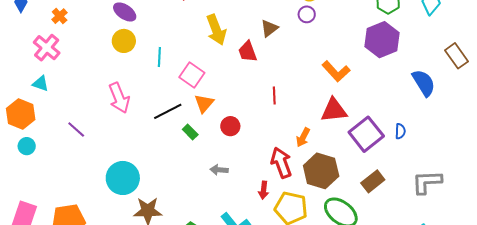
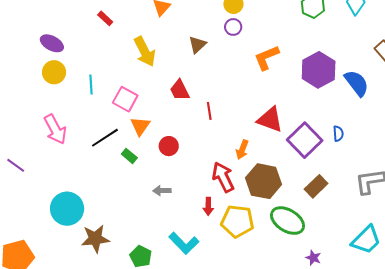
purple hexagon: (382, 40) -> (319, 70), moved
red trapezoid: (248, 52) -> (180, 90), moved
orange L-shape: (336, 71) -> (267, 58), moved, turned 116
red triangle: (334, 110) -> (270, 120), turned 32

